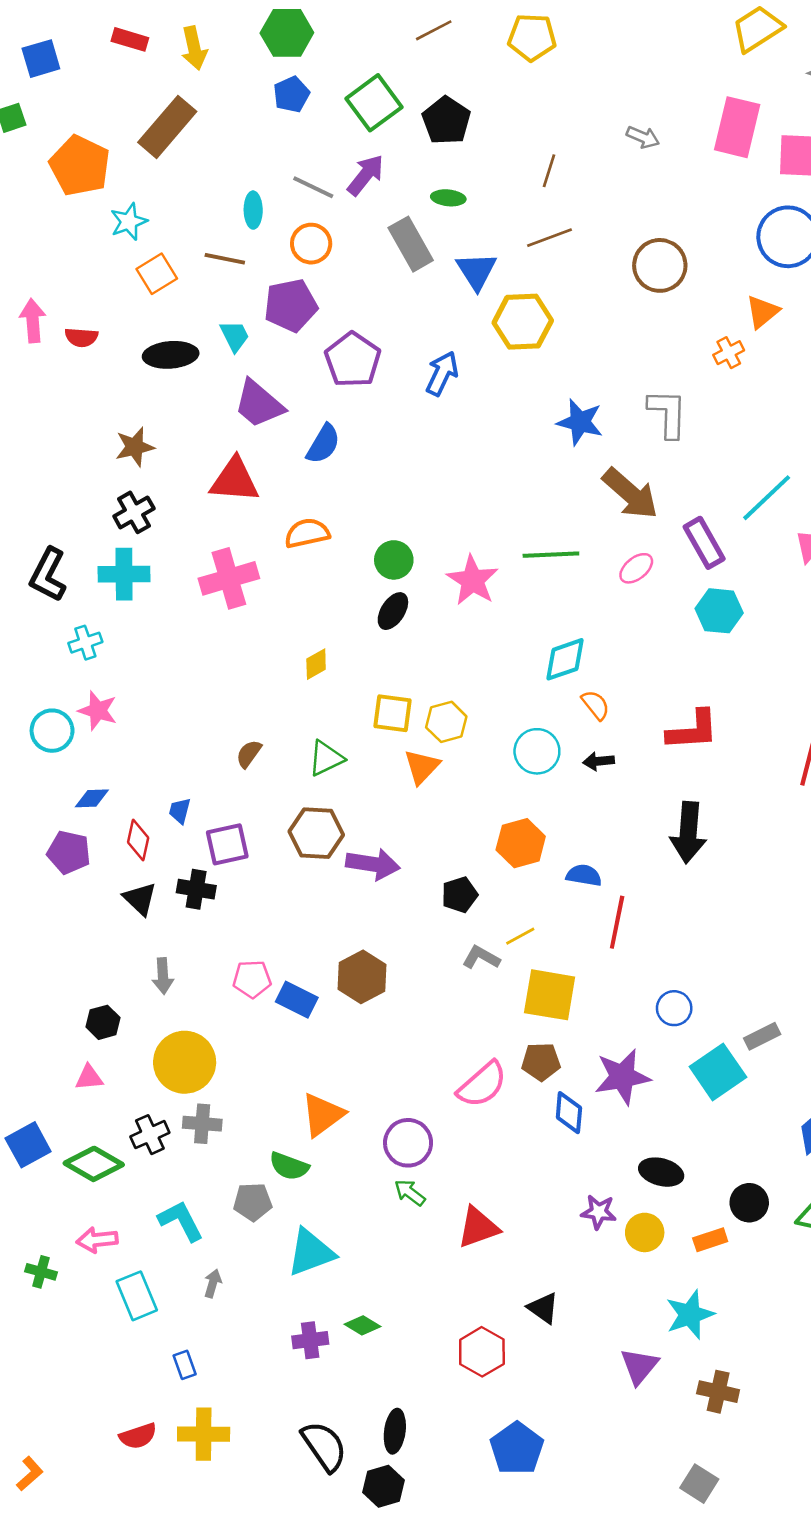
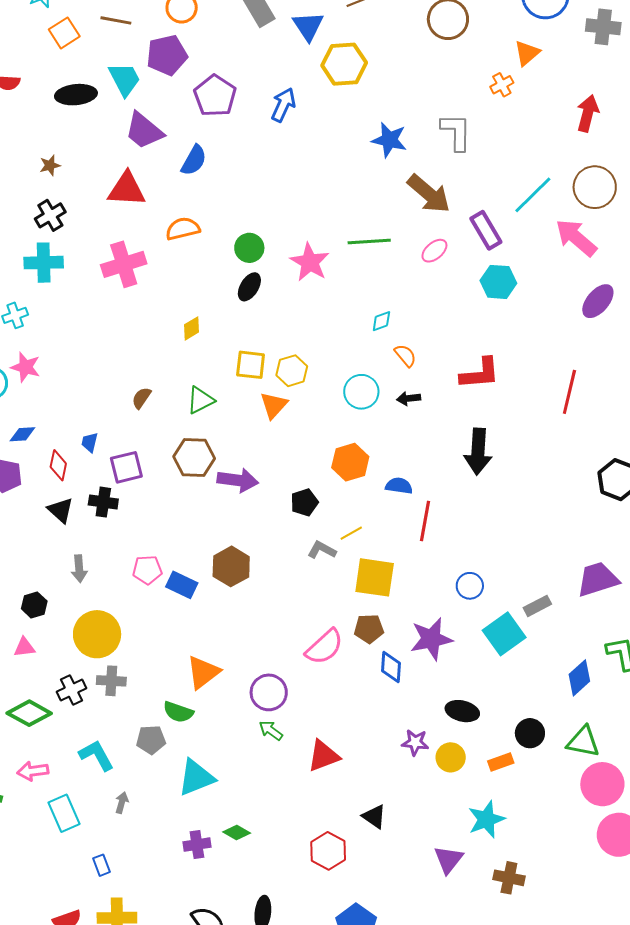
cyan trapezoid: (235, 336) -> (125, 79), size x1.4
brown star: (135, 447) -> (50, 165), size x0.7
cyan diamond: (565, 659) -> (381, 321), size x0.6

